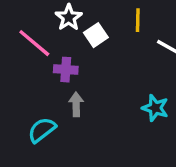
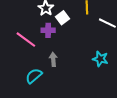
pink line: (34, 43) -> (26, 40), moved
purple cross: (66, 70) -> (48, 30), moved

